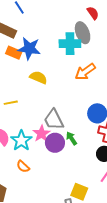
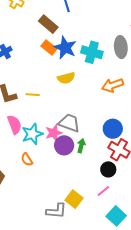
cyan cross: (70, 44) -> (92, 52), moved
yellow semicircle: (38, 77) -> (66, 78), turned 126
gray trapezoid: (54, 120) -> (69, 123), turned 120
green arrow: (72, 138) -> (81, 146), turned 32

